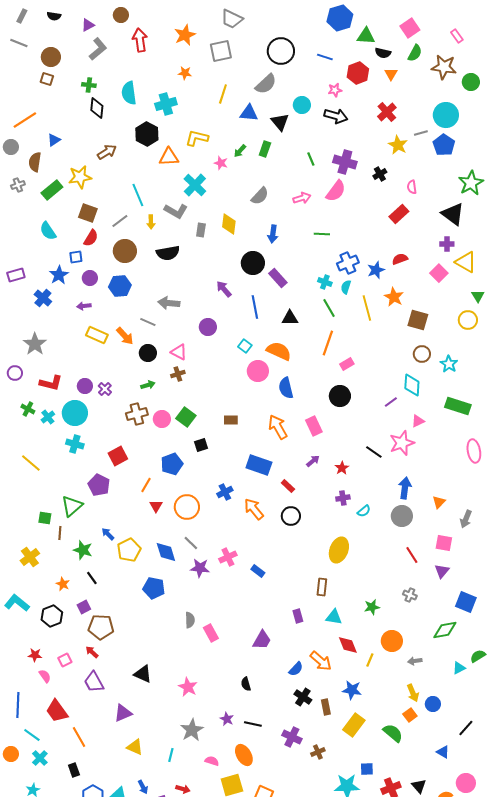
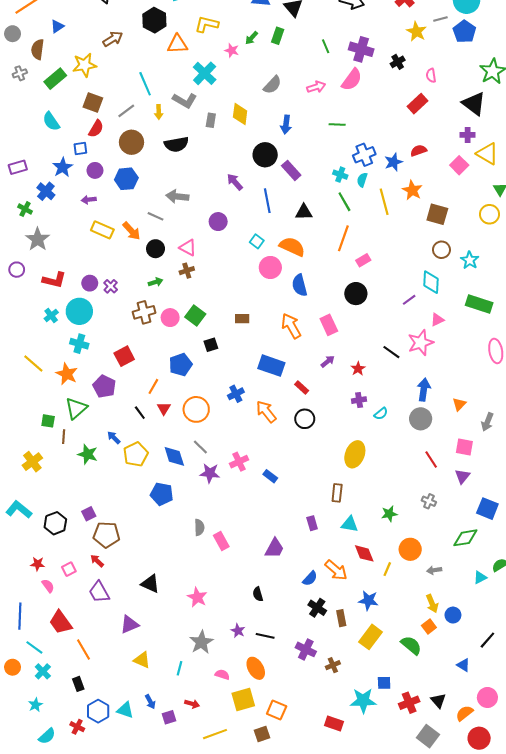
green cross: (28, 409) -> (25, 209), moved
black line: (92, 578) -> (140, 413), moved
orange star: (63, 584) -> (67, 374), moved, size x1.5

